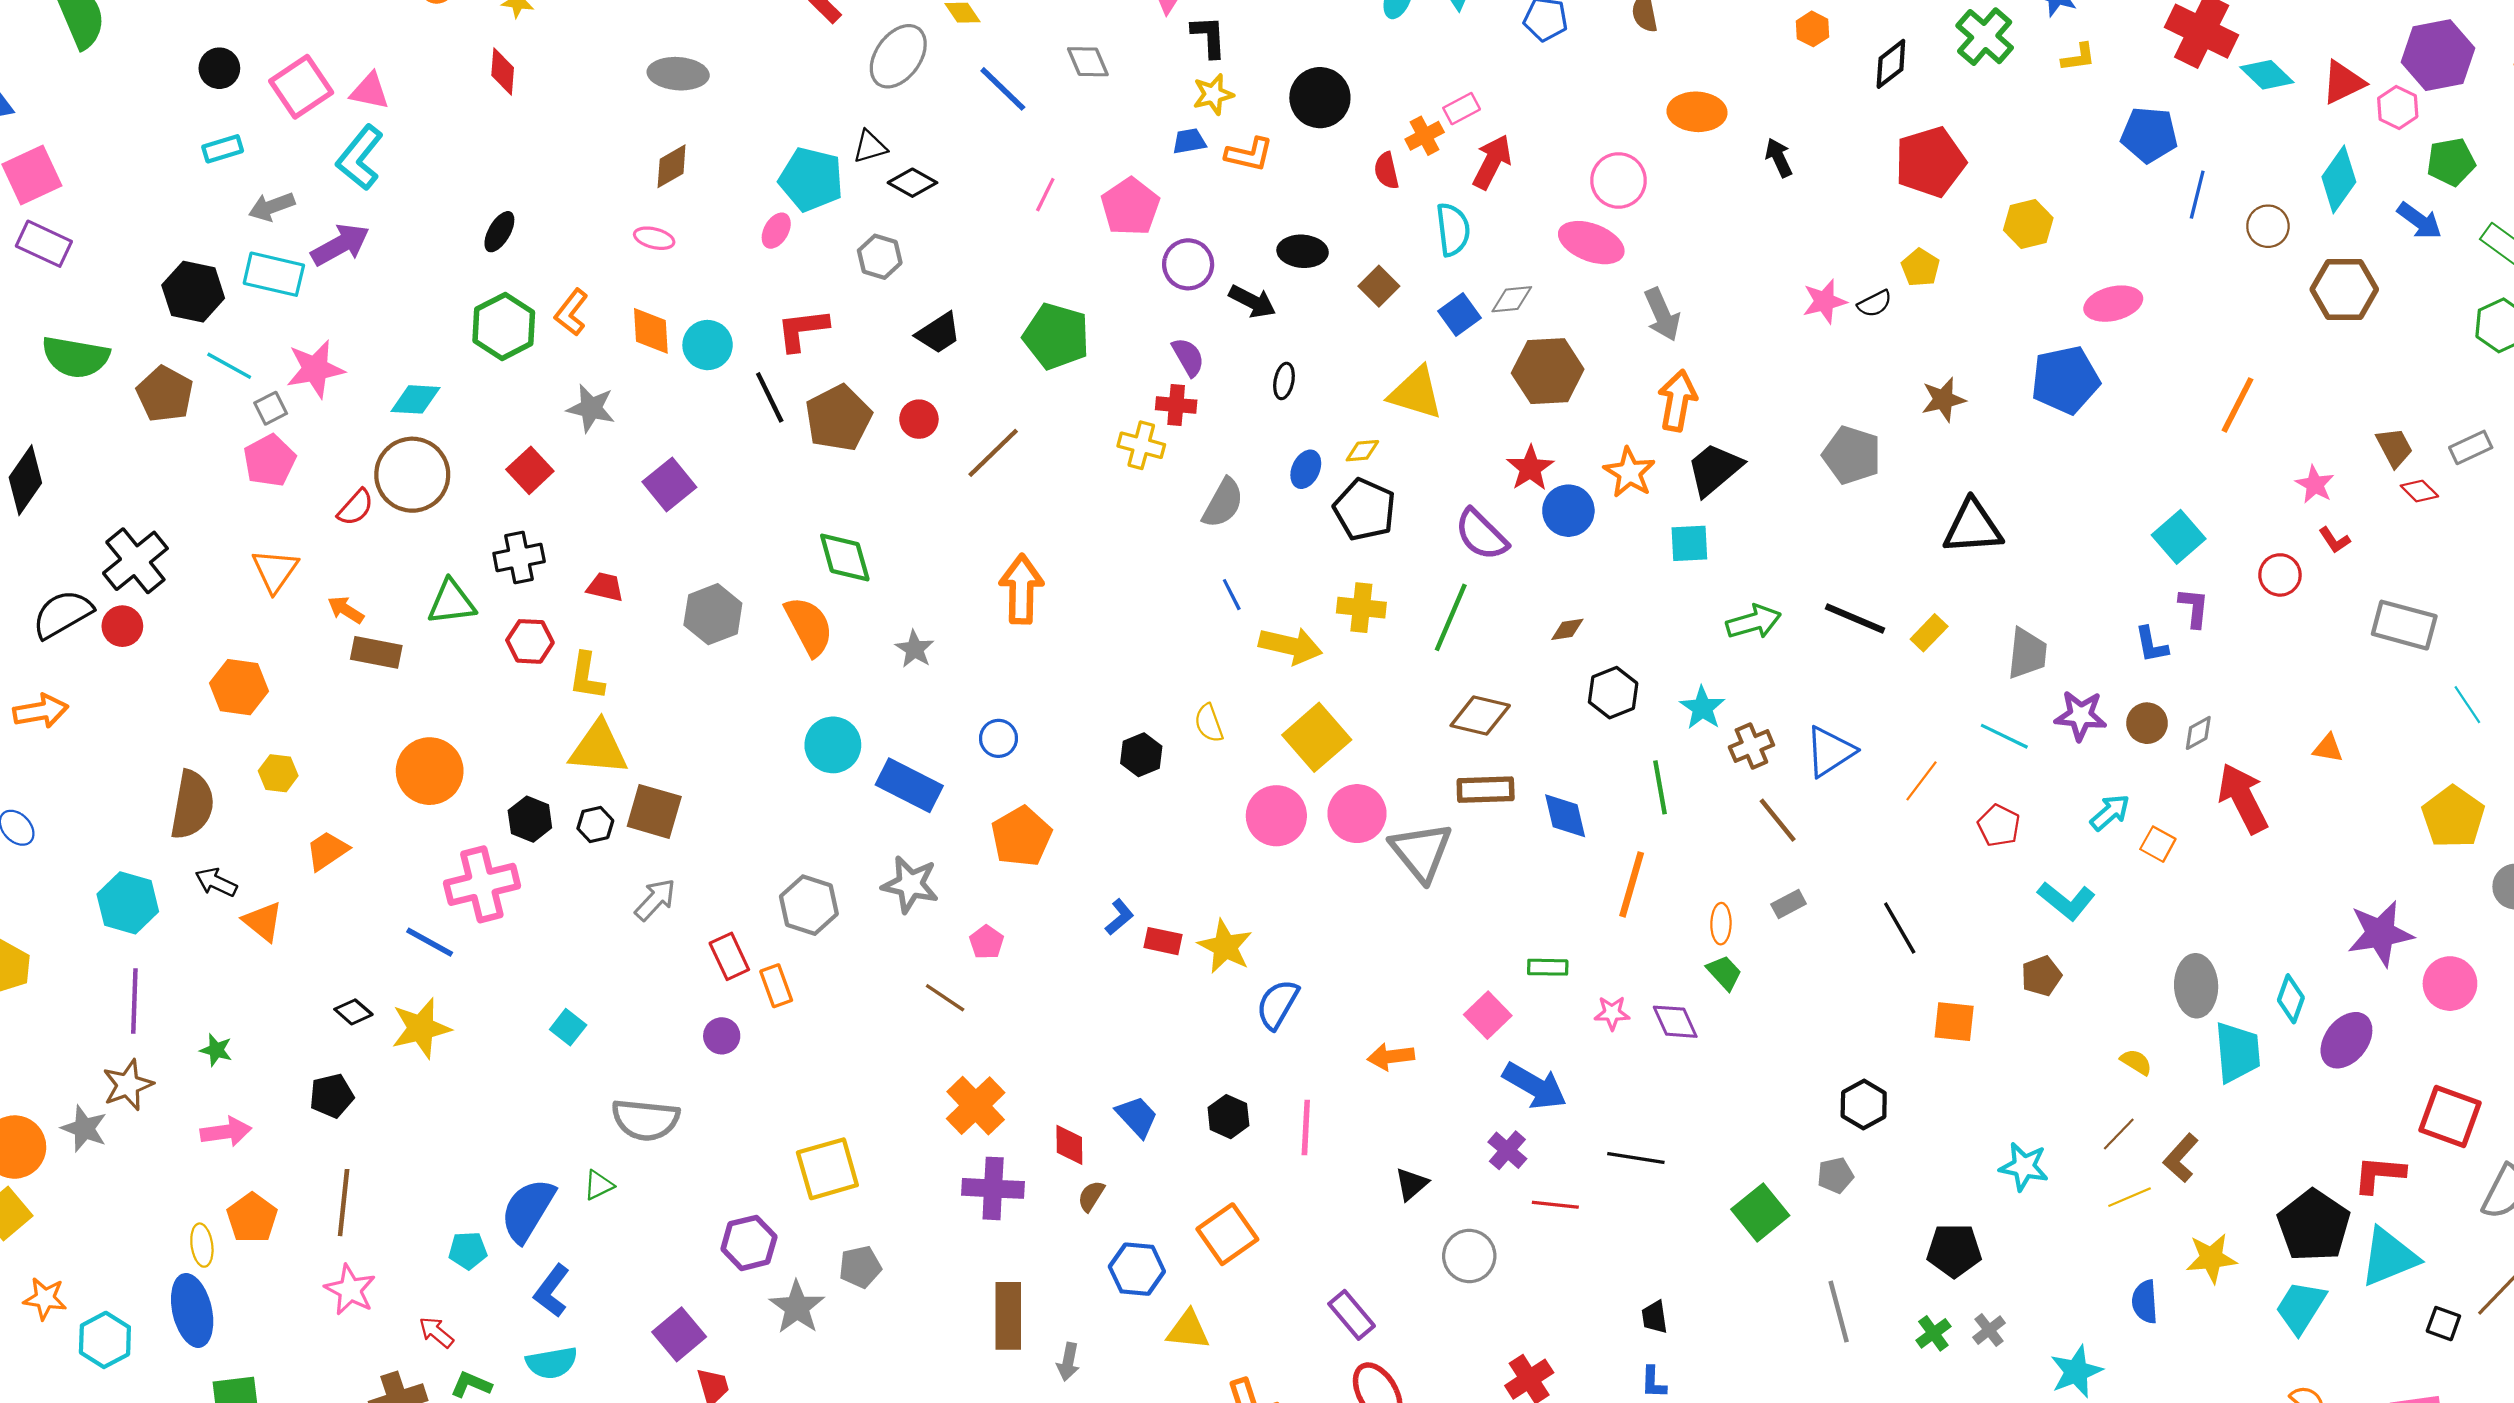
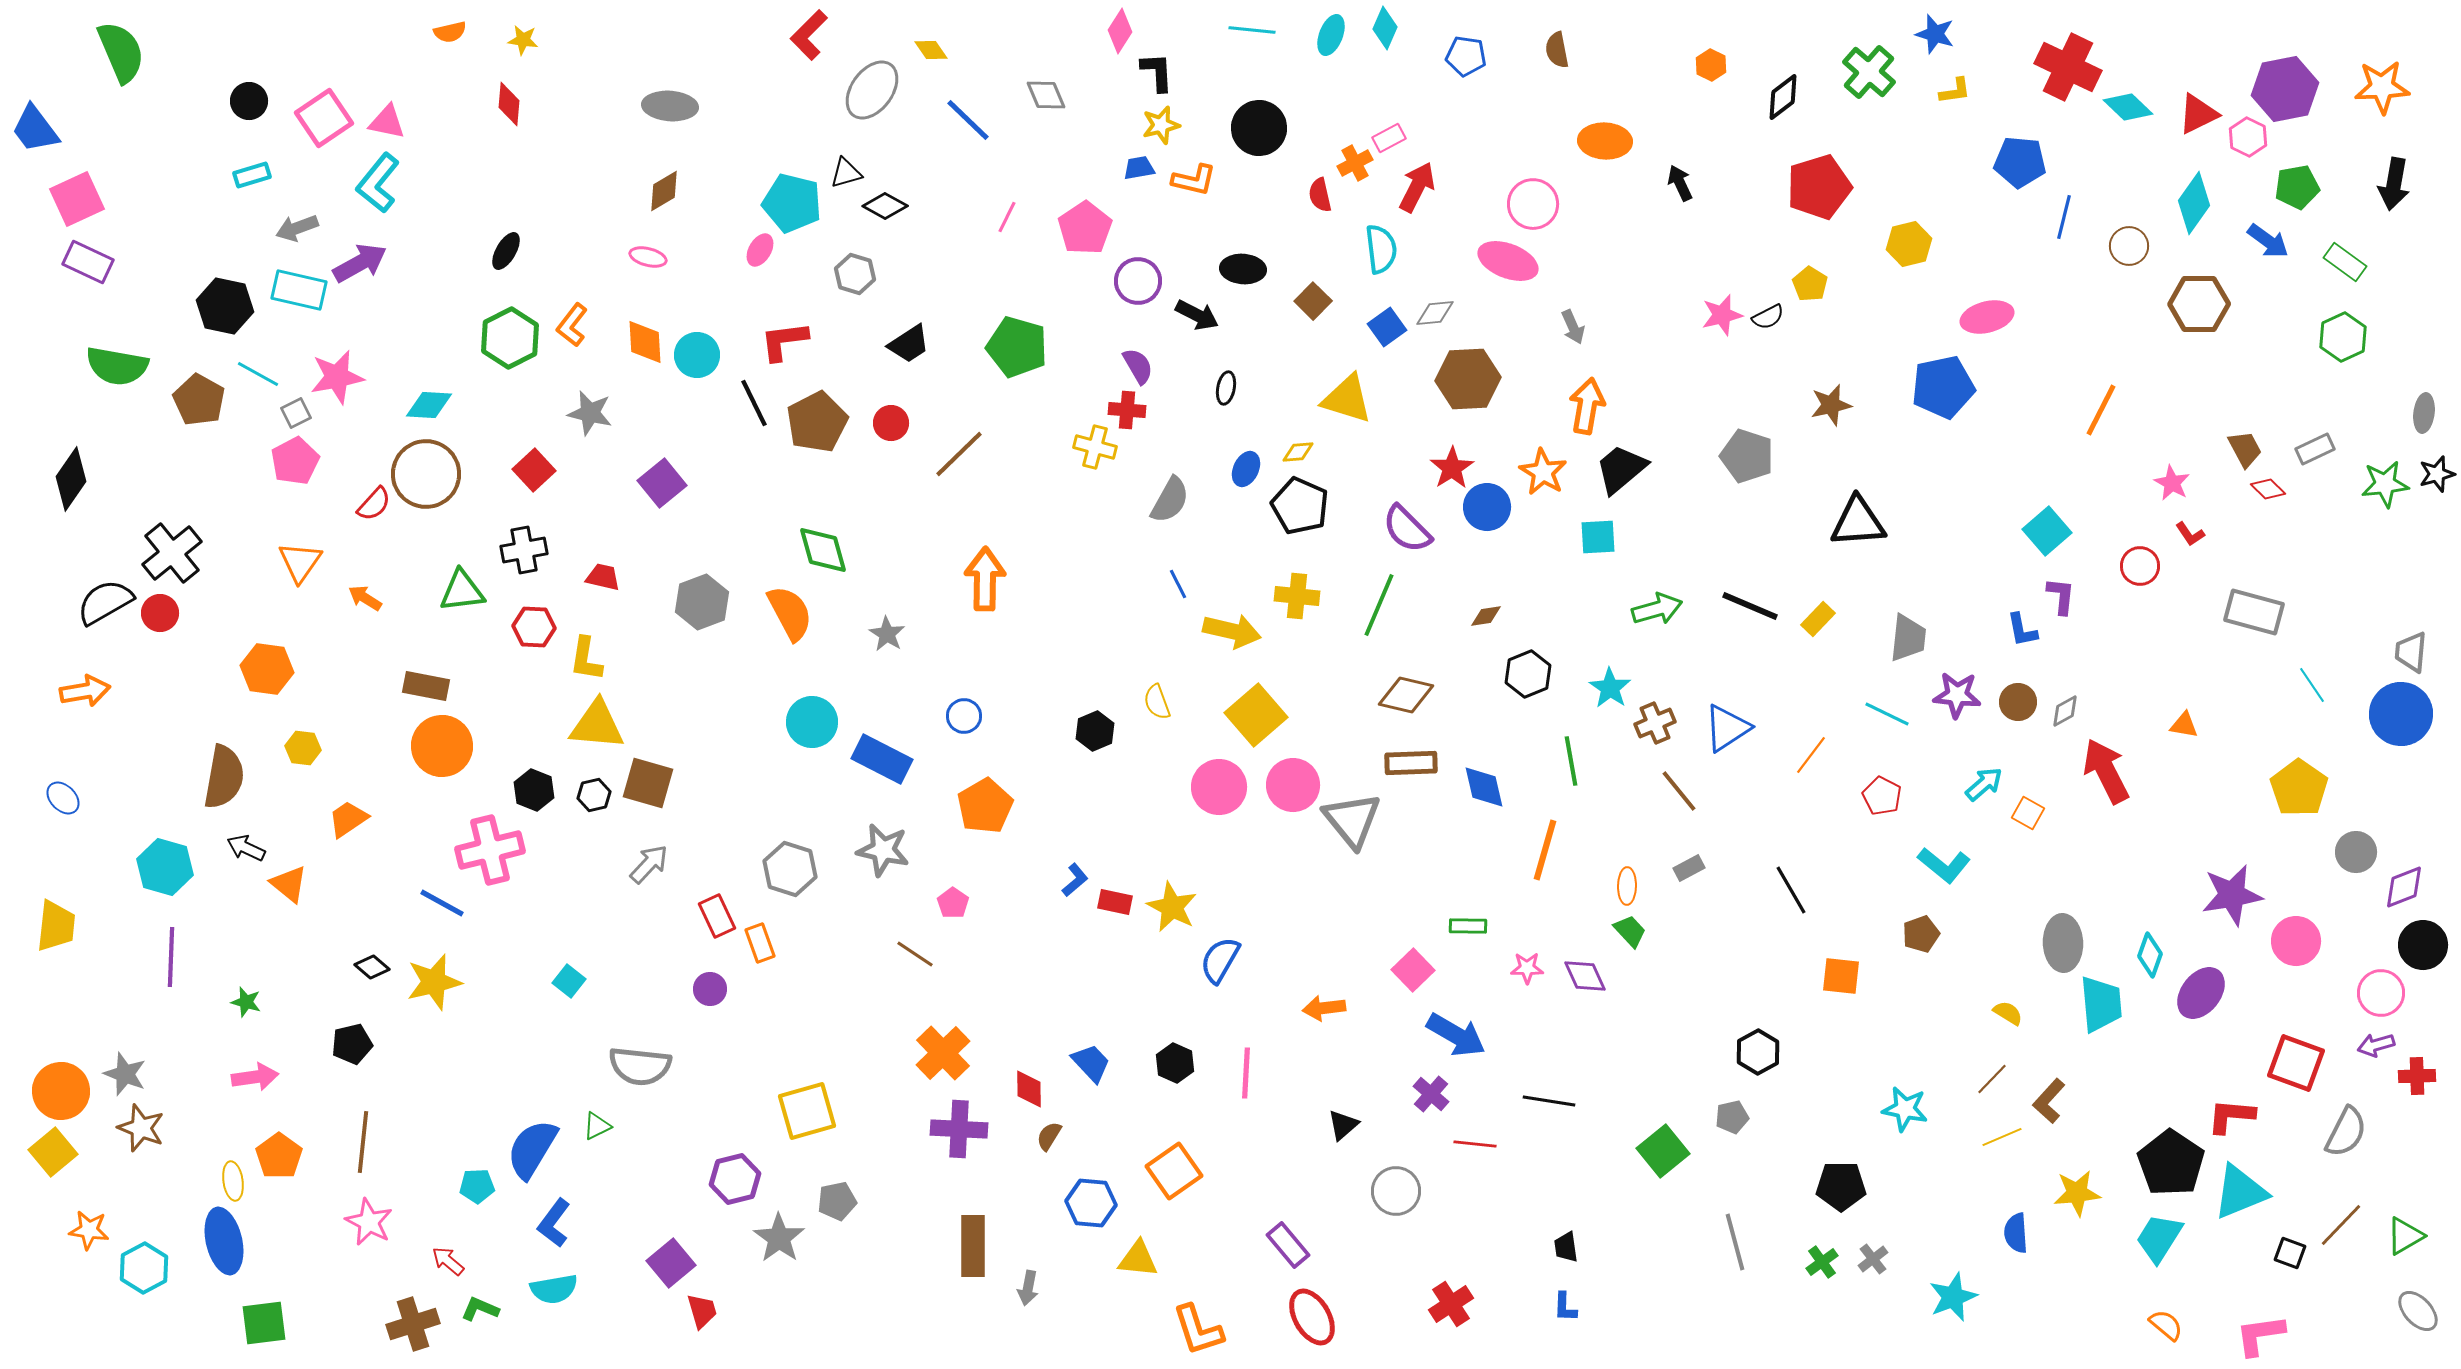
gray arrow: (1662, 314) -> (1573, 327), size x0.7
brown rectangle: (376, 652) -> (426, 686), moved
brown star: (128, 1085) -> (141, 1128), moved, turned -30

